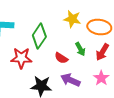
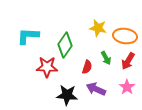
red semicircle: (61, 58) -> (87, 67), turned -104

